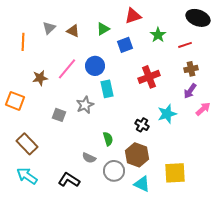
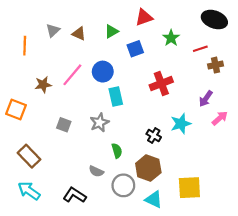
brown cross: (191, 69) -> (215, 65), moved
gray star: (85, 105) -> (99, 123), moved

